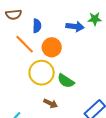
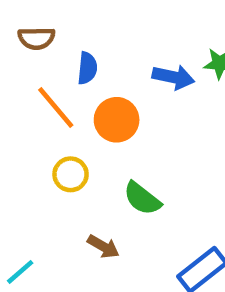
yellow circle: (42, 73) -> (71, 174), moved, size x0.6

